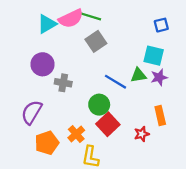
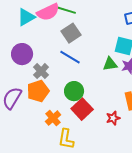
blue line: (116, 82) -> (70, 57), moved
gray cross: (63, 83) -> (41, 71), turned 35
orange pentagon: (47, 143) -> (38, 91), moved

